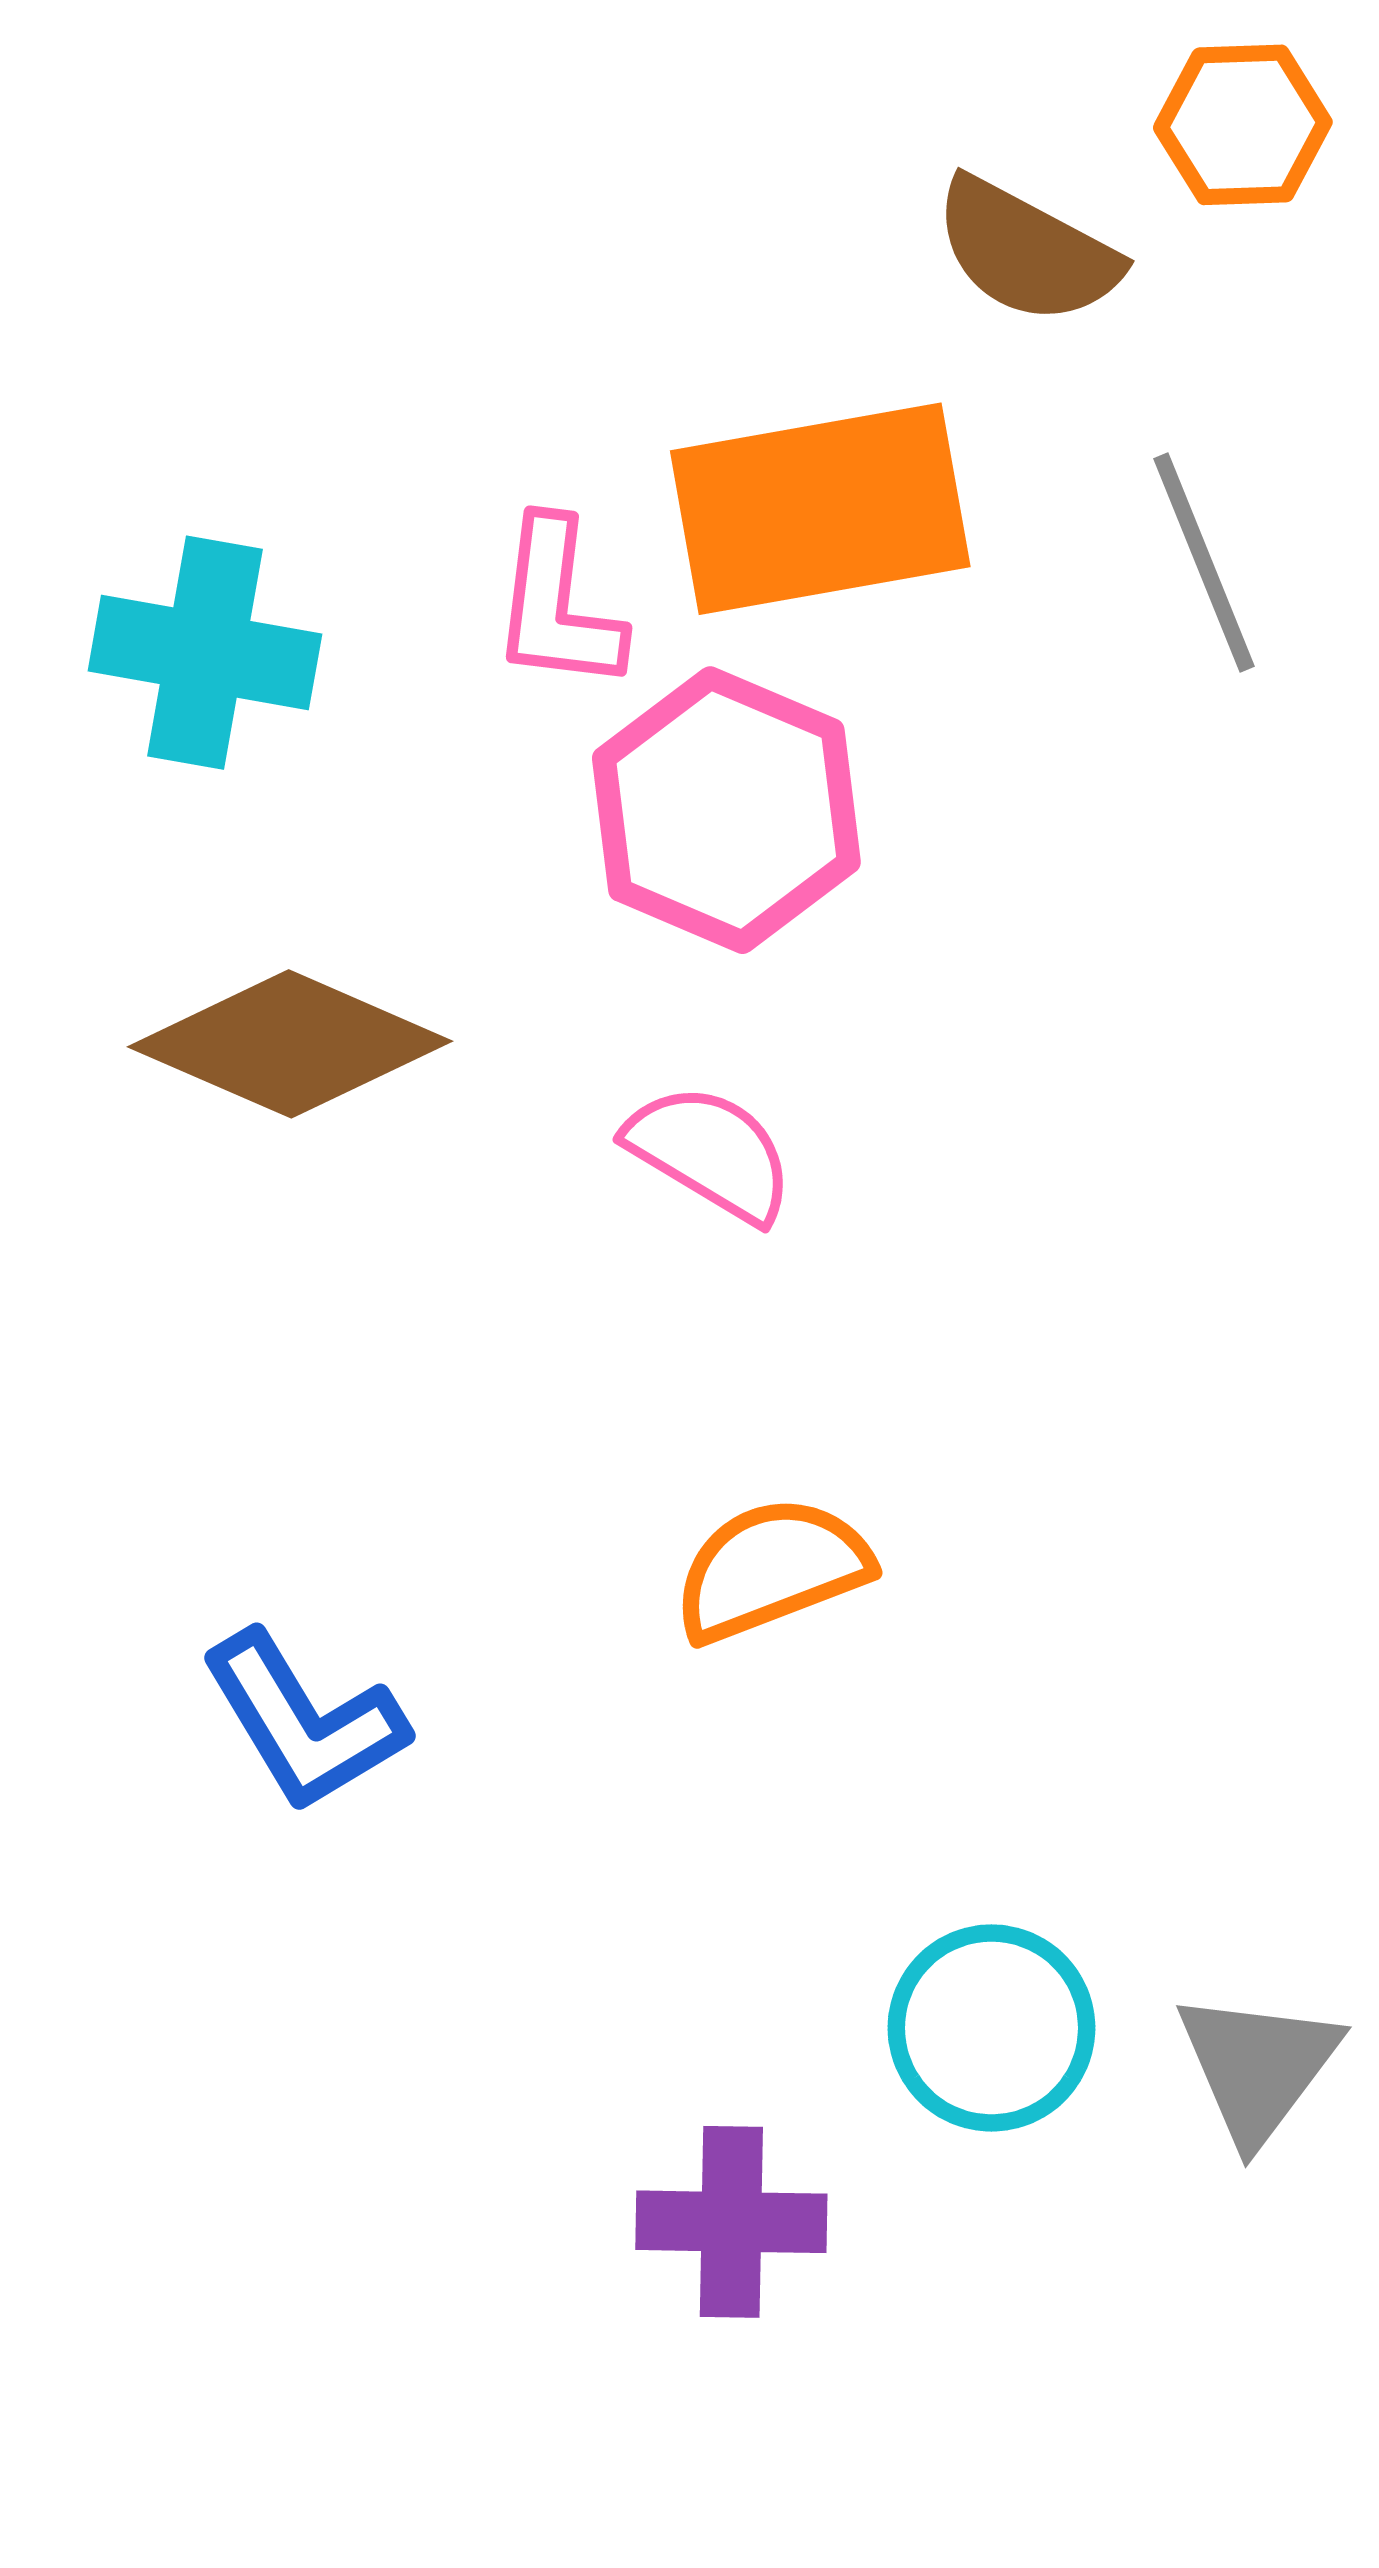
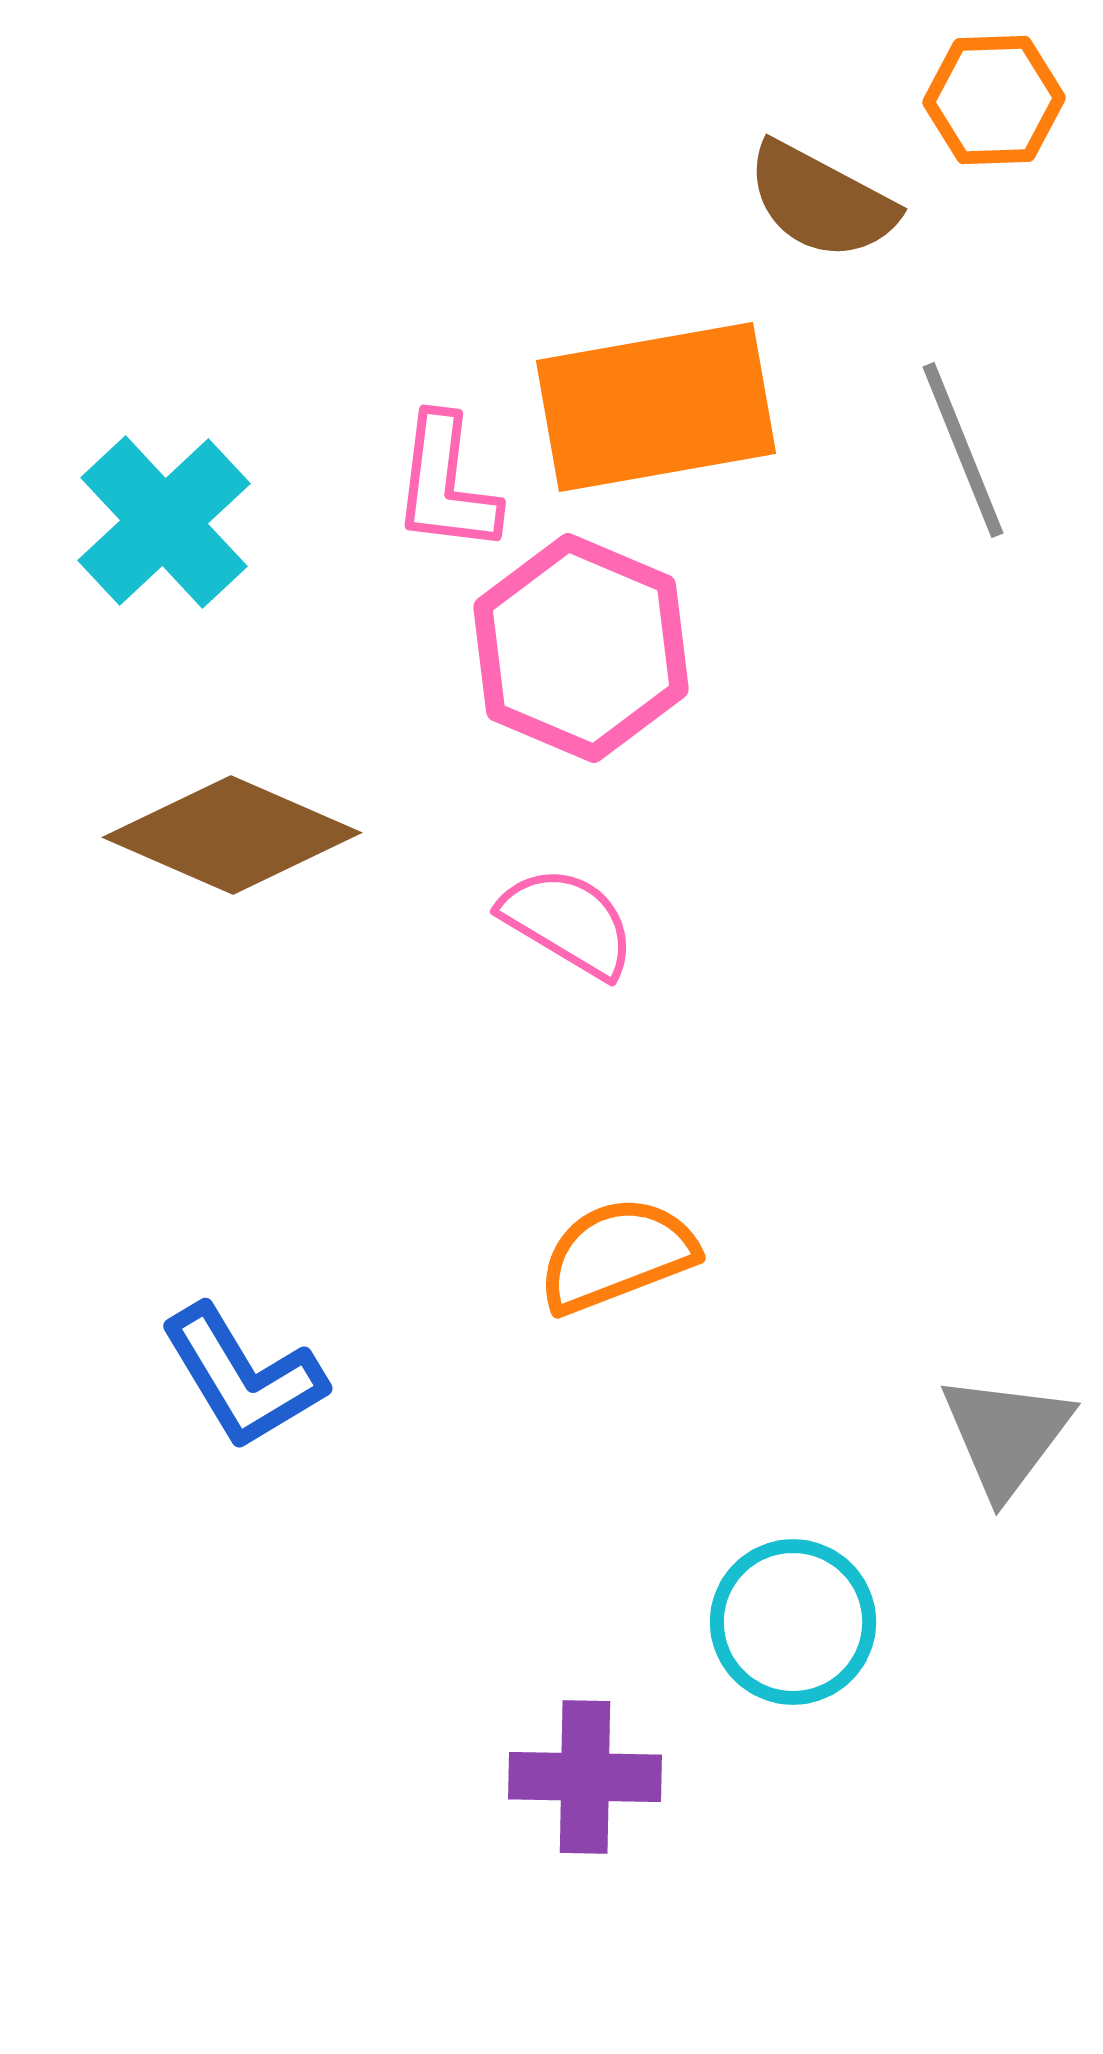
cyan cross: (205, 653) -> (164, 522), turned 37
gray triangle: (1258, 2067) -> (1006, 1435), moved

